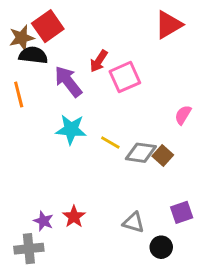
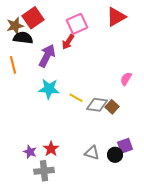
pink square: (125, 77) -> (77, 24), moved
purple arrow: (68, 81) -> (47, 56), turned 65
black circle: (161, 247) -> (115, 155), moved
gray cross: (29, 249) -> (44, 171), moved

